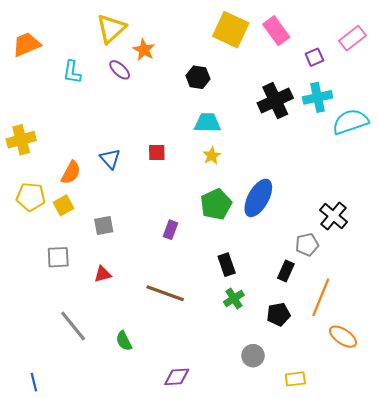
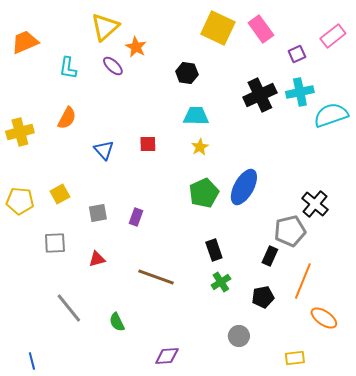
orange semicircle: (71, 173) -> (67, 118), moved
yellow pentagon: (31, 197) -> (20, 201), moved
purple rectangle: (170, 230) -> (136, 217), moved
gray pentagon: (307, 245) -> (290, 231), size x1.4
yellow rectangle: (295, 379) -> (295, 358), moved

